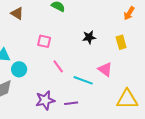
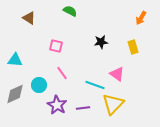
pink line: (58, 66) -> (62, 73), moved
cyan circle: (19, 69) -> (39, 85), moved
yellow triangle: (127, 99) -> (113, 104), moved, turned -45
purple star: (45, 100) -> (57, 105), turned -30

